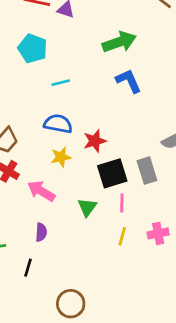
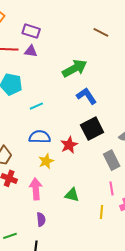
black square: (112, 173) -> (92, 129), moved
pink arrow: (41, 191) -> (36, 189), turned 65
pink line: (122, 203) -> (111, 188), moved
green triangle: (87, 207) -> (72, 195), turned -42

